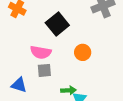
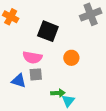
black square: (57, 24) -> (48, 31), turned -30
blue triangle: (19, 85) -> (19, 81), moved

